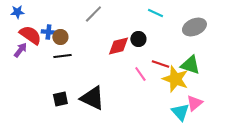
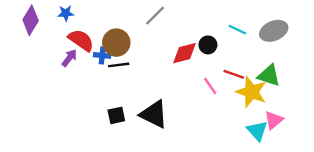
cyan line: (155, 13) -> (237, 30), moved
blue cross: (48, 32) -> (102, 55), moved
brown circle: (60, 37) -> (116, 43), size x1.5

